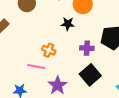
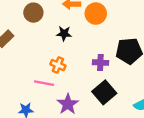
black star: (68, 24) -> (64, 33), moved

